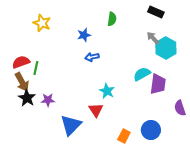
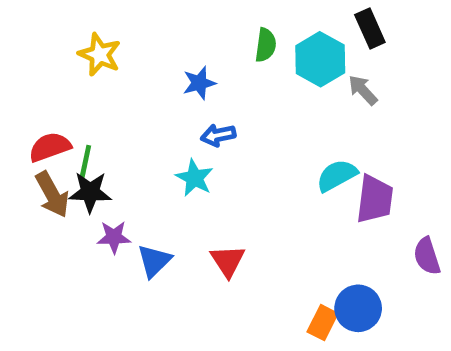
black rectangle: (156, 12) -> (370, 28), turned 42
cyan hexagon: (166, 48) -> (320, 59), moved
cyan star: (107, 91) -> (194, 178), moved
black star: (27, 98) -> (90, 192), moved, turned -30
blue triangle: (71, 125) -> (154, 261), moved, size x0.7
orange rectangle: (124, 136) -> (323, 323), moved

